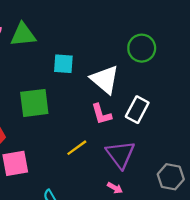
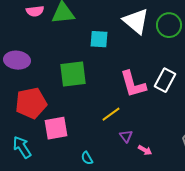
white triangle: (105, 79) -> (136, 21), moved
pink L-shape: (101, 114) -> (133, 84), size x1.4
purple triangle: (120, 154) -> (126, 136), moved, size x0.5

